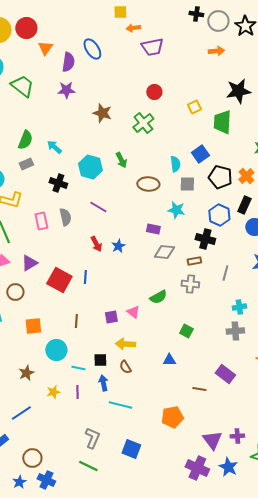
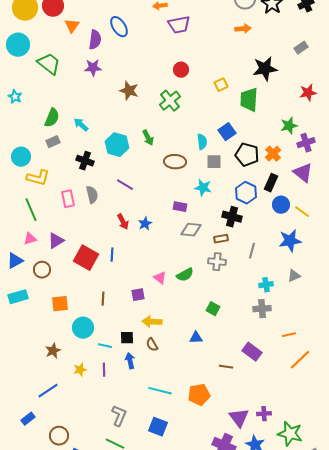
pink triangle: (133, 312) -> (160, 278), moved
cyan line: (120, 405) -> (160, 391), moved

